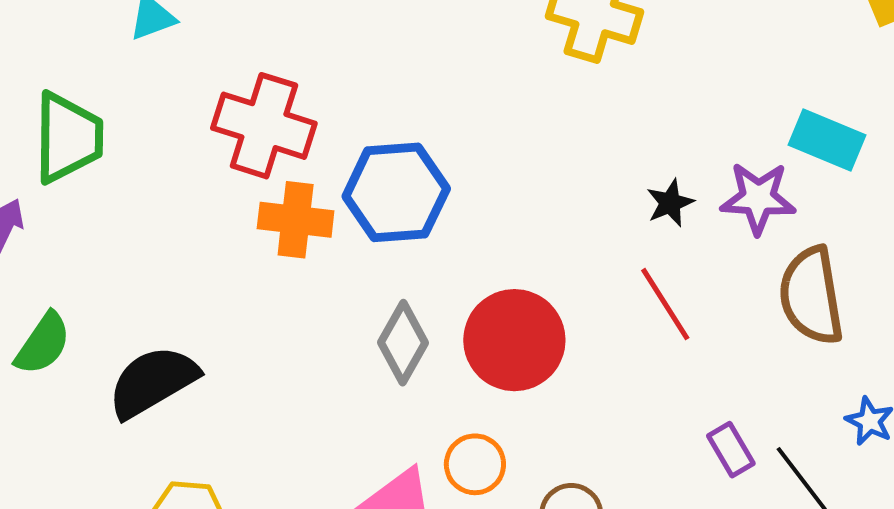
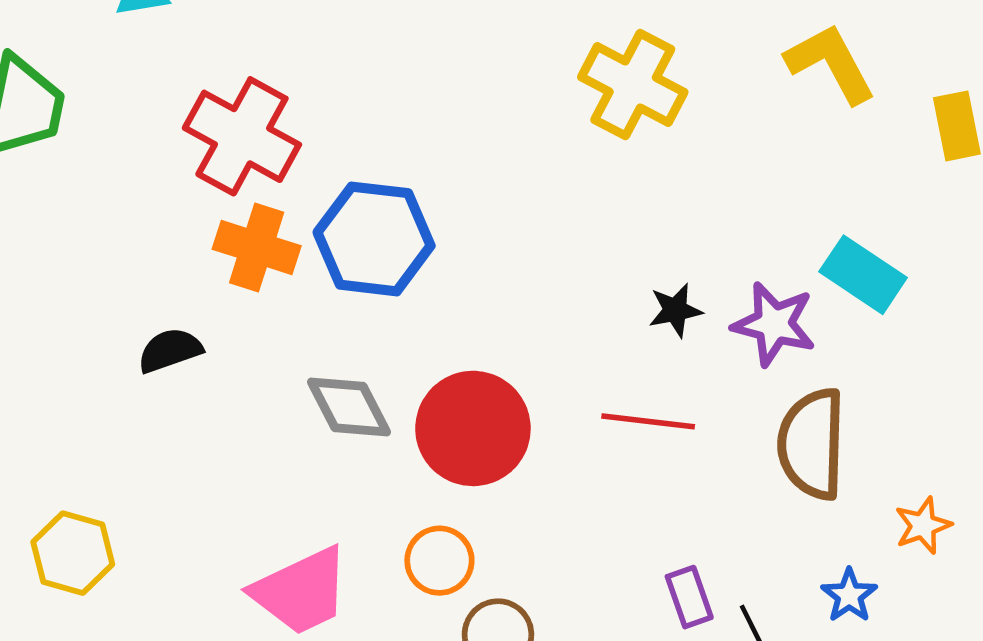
red line: (665, 304) -> (648, 421), turned -62
gray diamond: (403, 343) -> (349, 407), turned -68
black semicircle: (153, 382) -> (170, 350), moved, size x0.6
orange circle: (475, 464) -> (439, 561), moved

